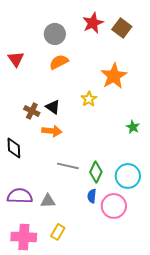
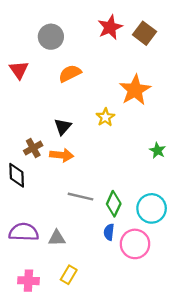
gray circle: (55, 34) -> (51, 37), moved
black triangle: (53, 107) -> (63, 127), turned 35
brown cross: (32, 111) -> (33, 148), moved, turned 35
pink cross: (24, 237) -> (28, 281), size x0.7

